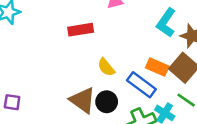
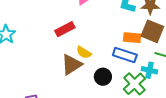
yellow semicircle: (106, 67) -> (84, 52), moved
brown triangle: (83, 100) -> (72, 64), moved, turned -50

